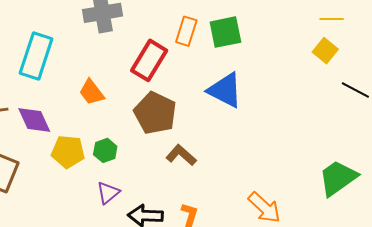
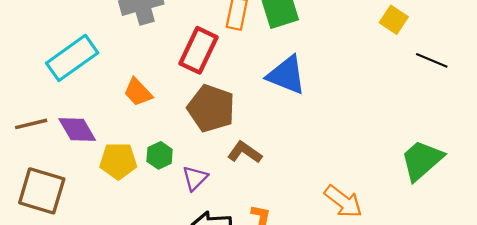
cyan rectangle: (36, 56) -> (72, 58), turned 42
purple triangle: (108, 193) -> (195, 178), moved

